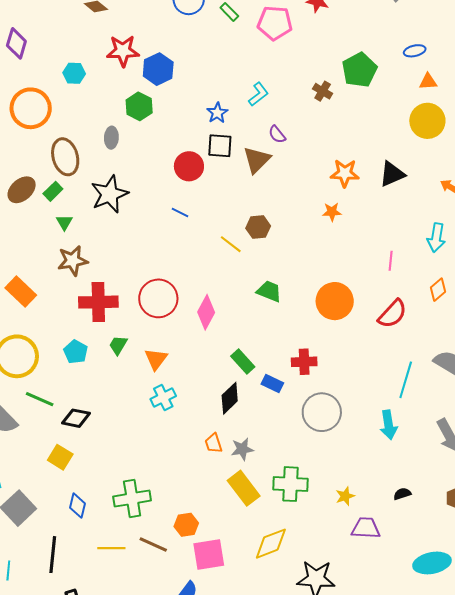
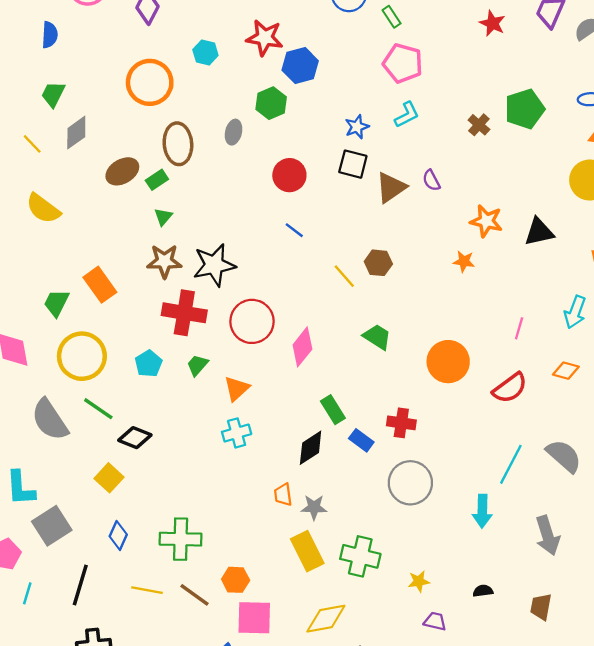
pink pentagon: (275, 23) -> (403, 63), moved
purple semicircle: (277, 134) -> (431, 180), moved
red circle: (189, 166) -> (289, 175), moved
black star: (110, 194) -> (214, 265), moved
orange diamond: (438, 290) -> (566, 371), turned 45
purple trapezoid: (366, 528) -> (435, 621), size x0.7

